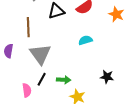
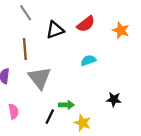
black line: (42, 79) -> (50, 117), moved
pink semicircle: (27, 90) -> (14, 111), moved

